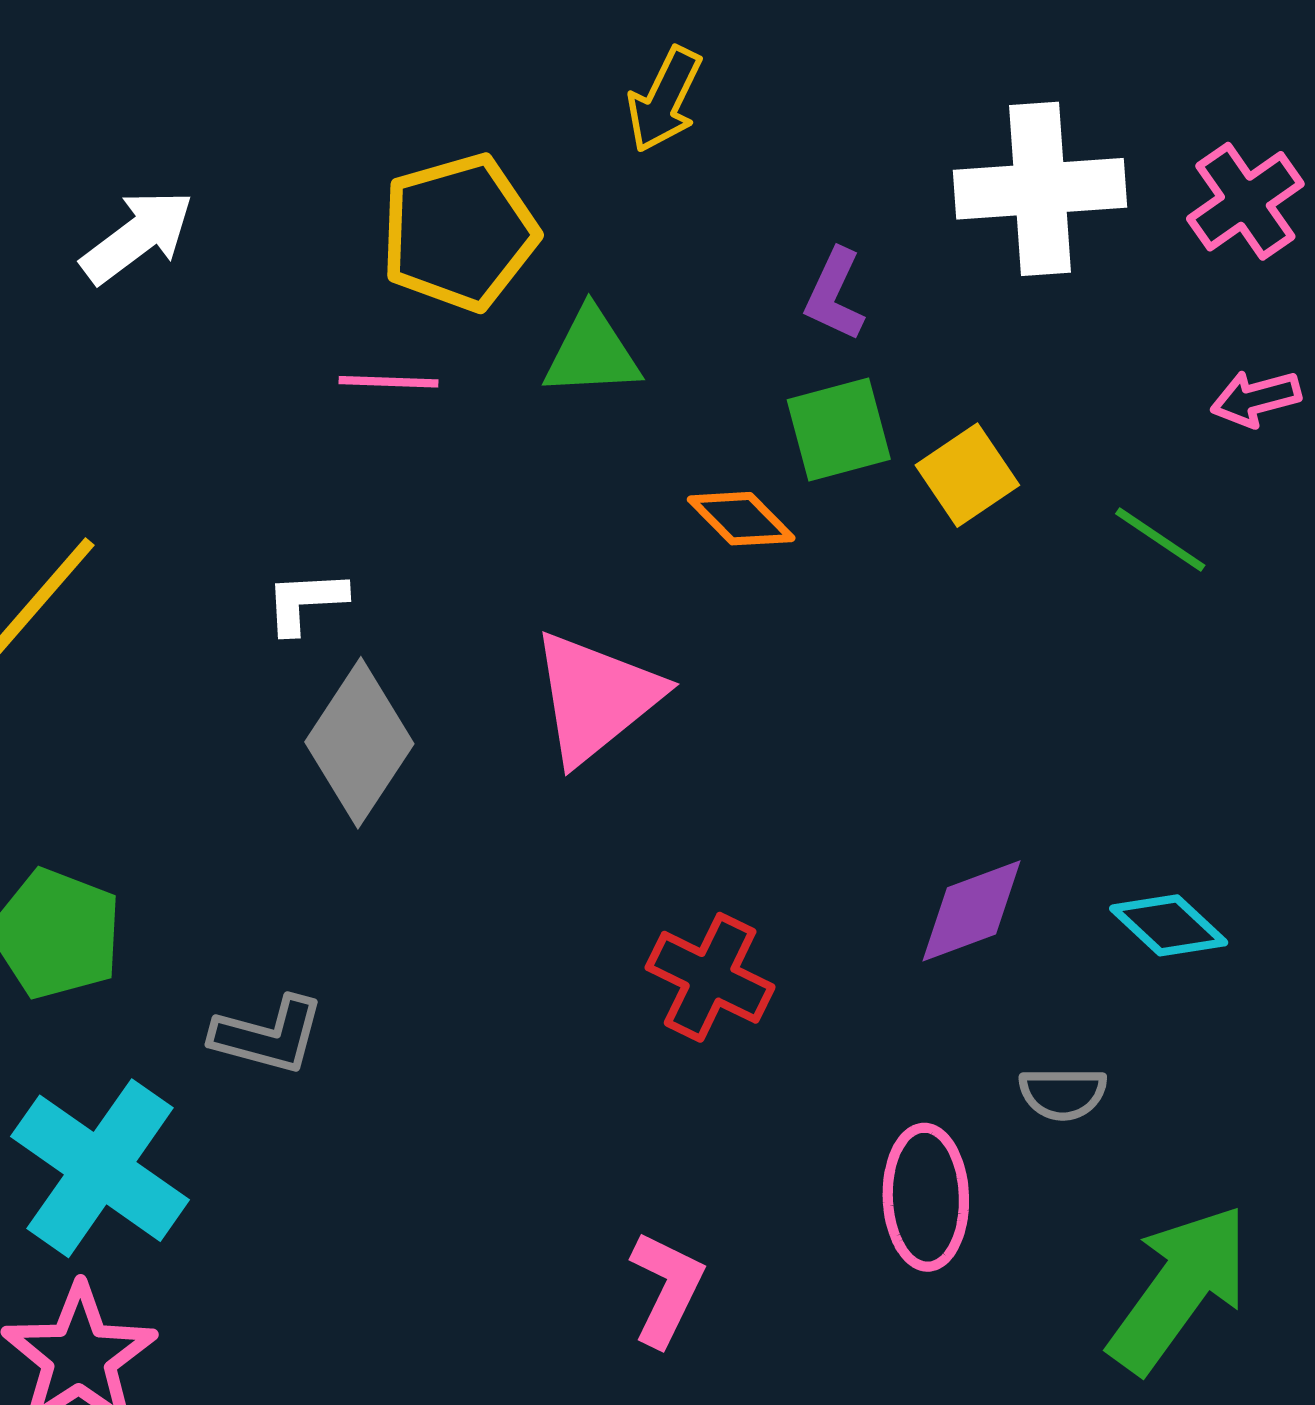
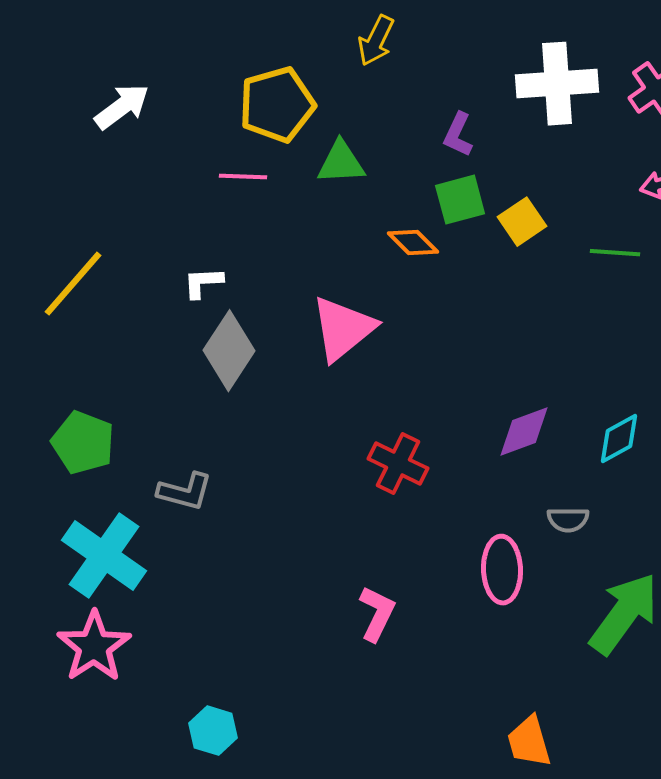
green line: (1160, 539) -> (615, 253), turned -30
cyan diamond: (1169, 925) -> (619, 439), turned -72

